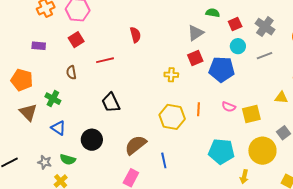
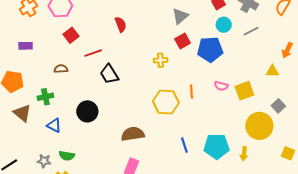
red square: (76, 40) -> (71, 35), moved
brown semicircle: (71, 72) -> (61, 69), turned 104
green cross: (53, 99) -> (45, 97), turned -35
black trapezoid: (111, 103) -> (109, 74), moved
black circle: (92, 140) -> (87, 111), moved
brown semicircle: (136, 145) -> (133, 134), turned 35
cyan pentagon: (221, 151) -> (216, 146), moved
blue line: (164, 160) -> (184, 145), moved

